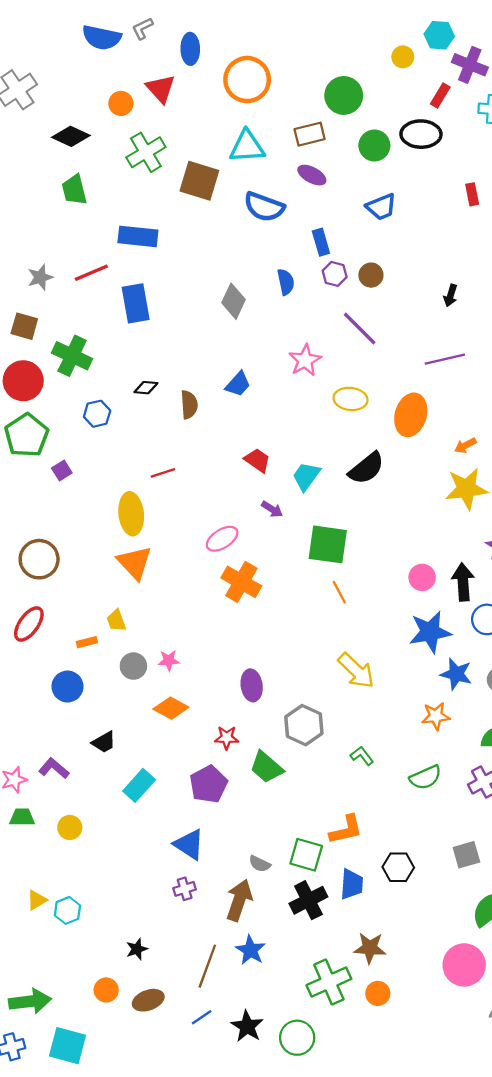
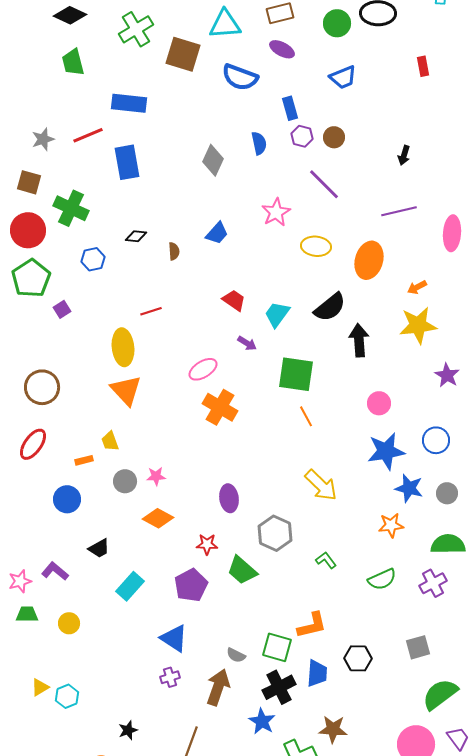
brown semicircle: (189, 405) -> (174, 251), size x0.7
black arrow: (463, 582) -> (359, 340), moved
blue star: (250, 950) -> (262, 721), moved

